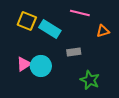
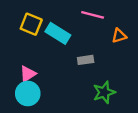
cyan circle: (41, 66) -> (28, 94), moved
green star: (90, 80) -> (104, 92), turned 30

